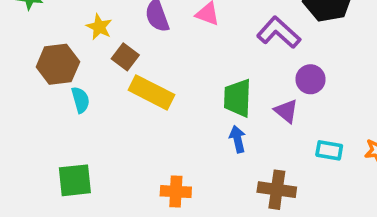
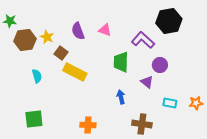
brown hexagon: (58, 64) -> (25, 40), moved
green trapezoid: (238, 98) -> (121, 62), moved

